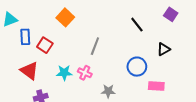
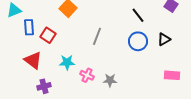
blue circle: (137, 67) -> (138, 41), moved
pink cross: (85, 73) -> (87, 75), moved
pink rectangle: (156, 86) -> (172, 75), moved

